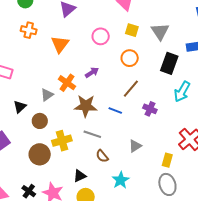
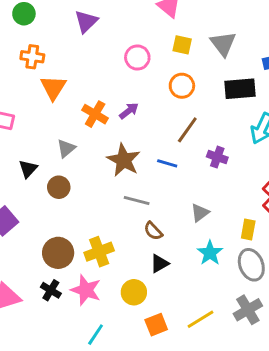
orange triangle: (60, 44) -> (53, 88), moved
black rectangle: (169, 63) -> (240, 89), turned 70
orange cross: (67, 83) -> (95, 114), moved
brown star: (86, 106) -> (124, 160), turned 30
yellow cross: (62, 141) -> (99, 252), moved
brown circle: (40, 154) -> (58, 253), moved
black triangle: (80, 176) -> (159, 264), moved
cyan star: (121, 180) -> (210, 253), moved

